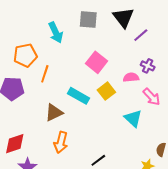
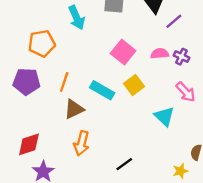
orange line: (45, 74) -> (64, 82), moved
pink semicircle: (131, 77) -> (160, 54), moved

